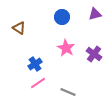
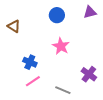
purple cross: (94, 54) -> (89, 74), moved
blue cross: (35, 64) -> (30, 62), turned -32

